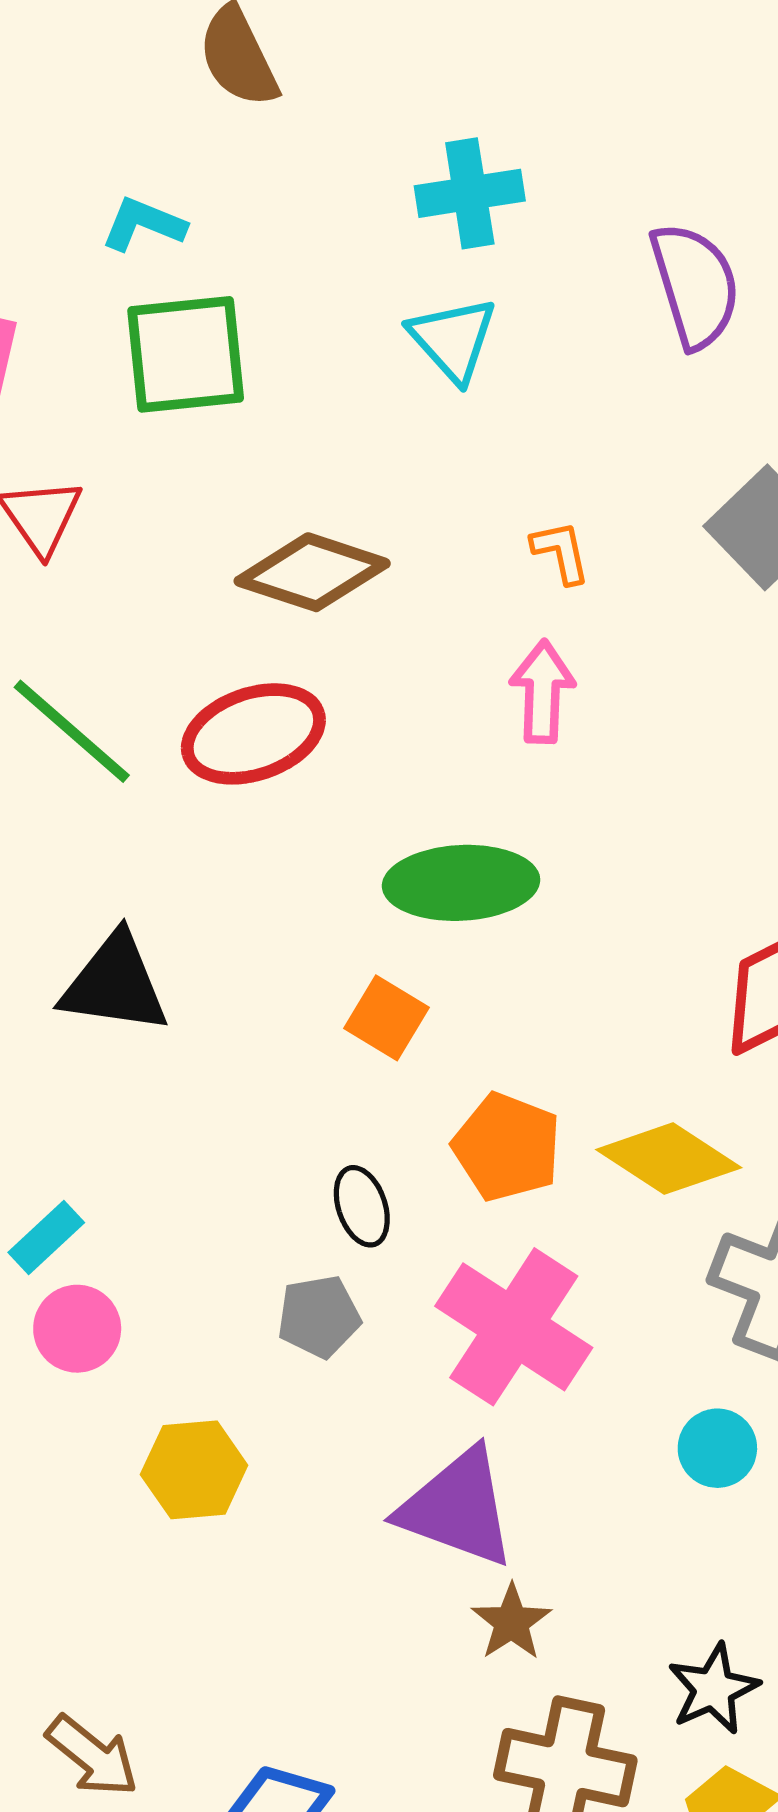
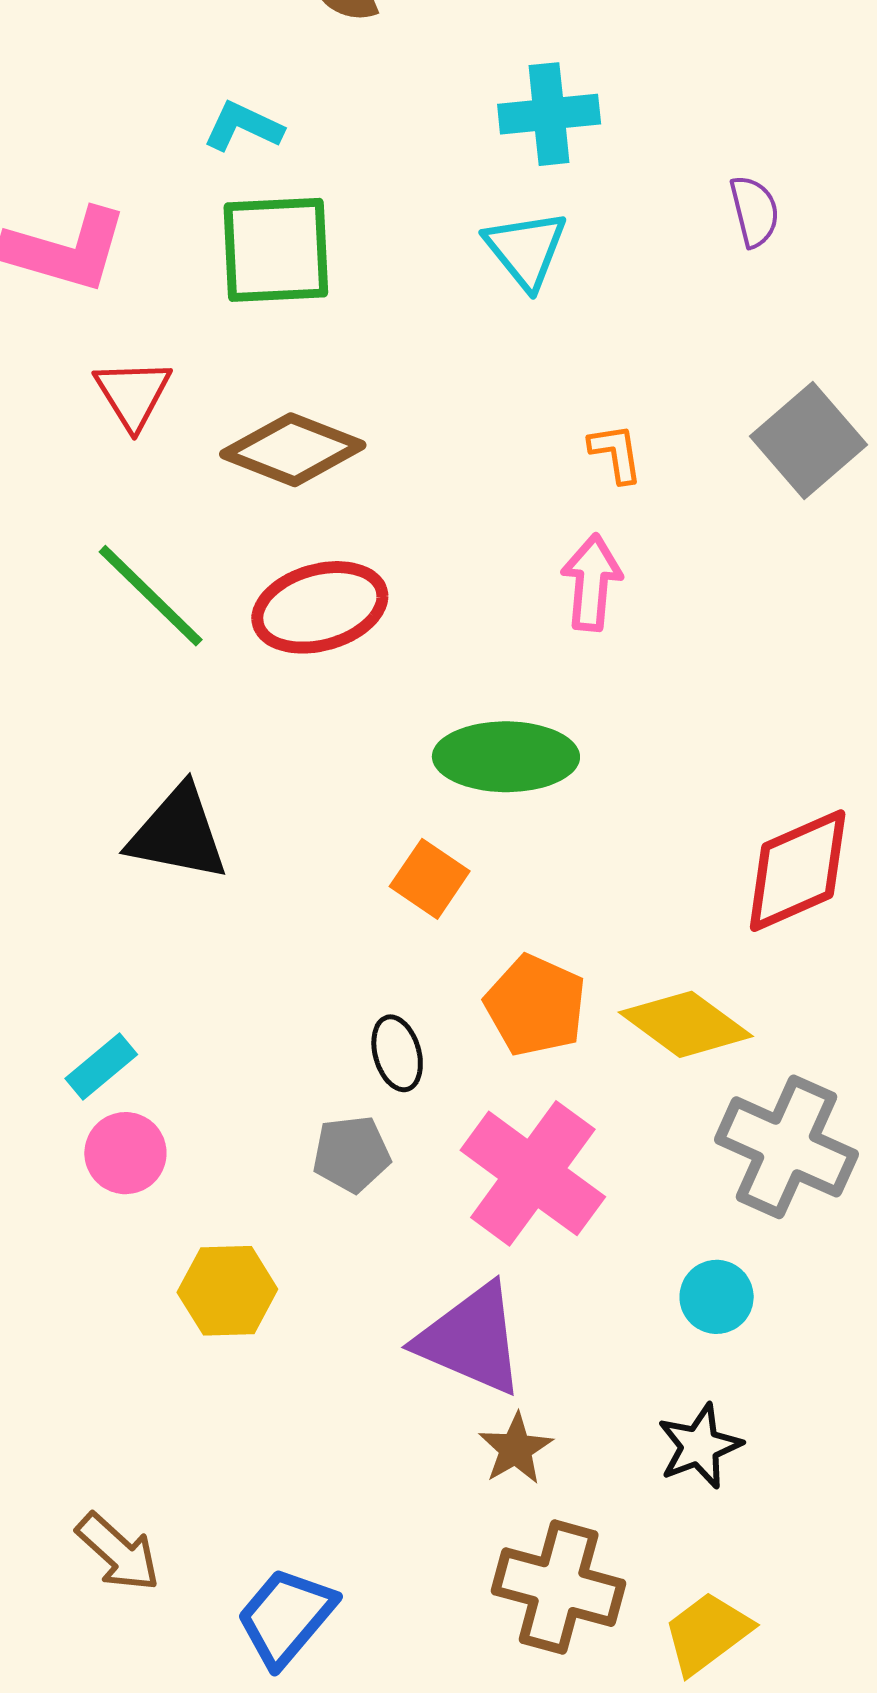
purple semicircle: (695, 285) -> (754, 211), size x0.6
brown diamond: (312, 572) -> (293, 450), moved
black star: (713, 1689) -> (700, 1446), moved

